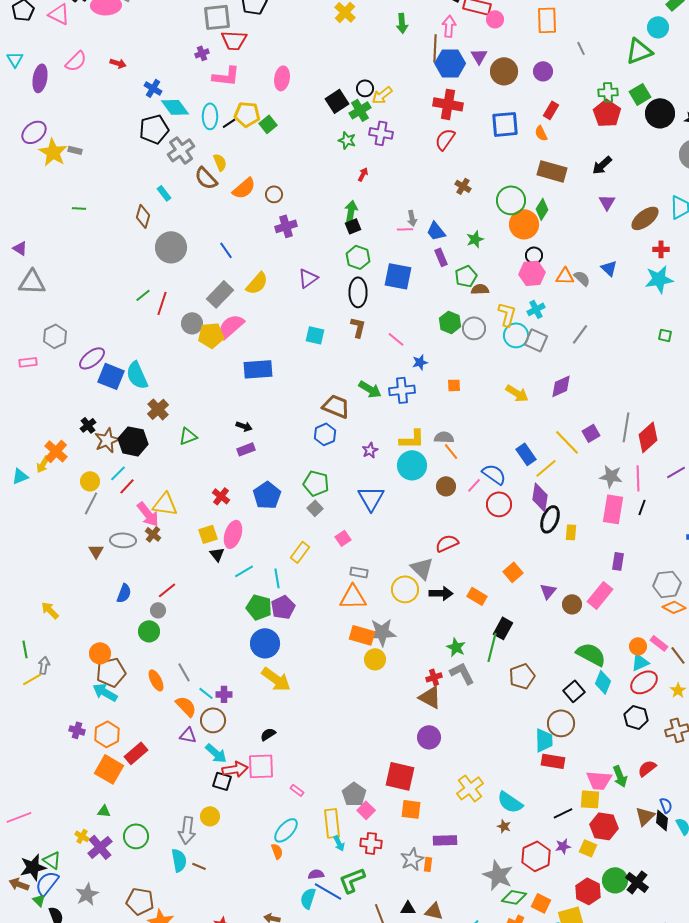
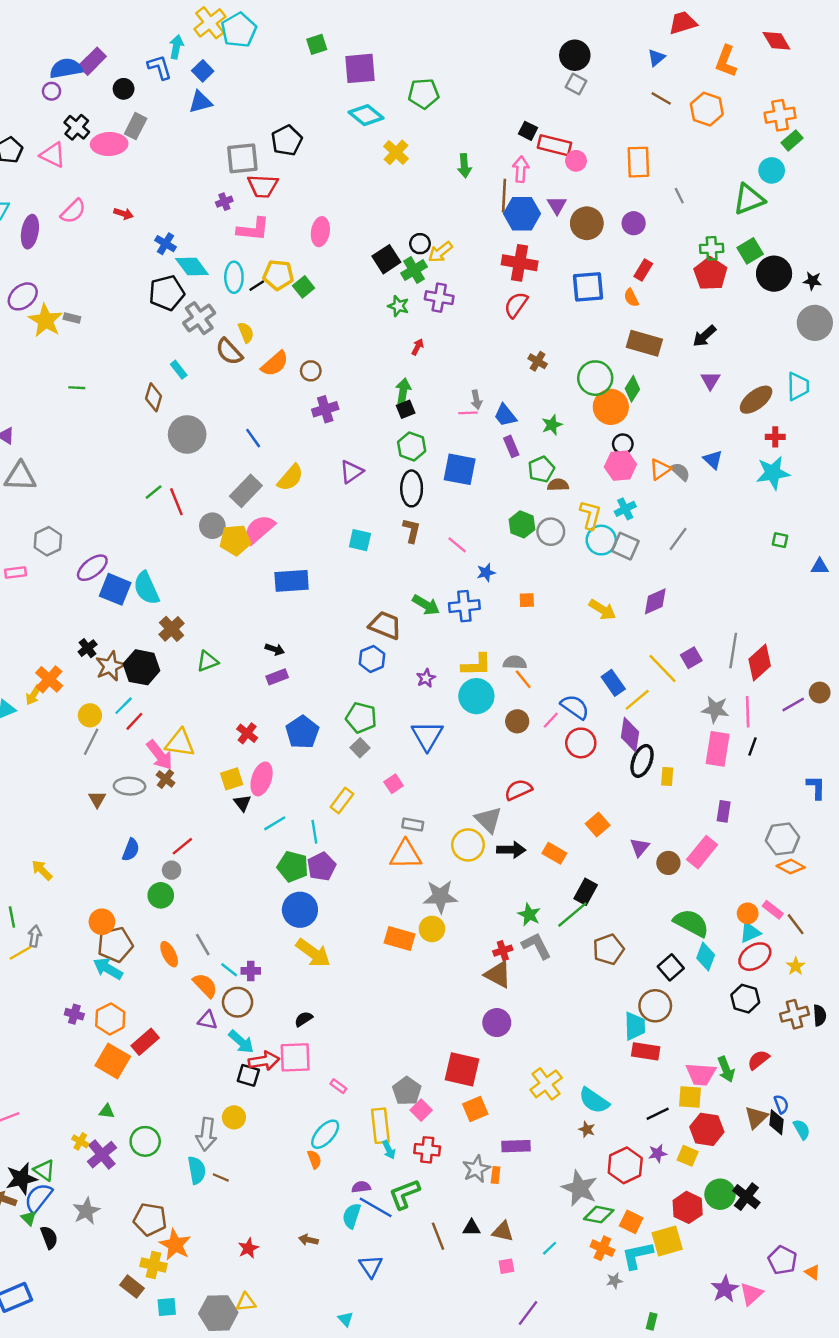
orange triangle: (565, 276) -> (660, 469), turned -36
red line: (162, 303) -> (176, 502), turned -40
orange rectangle: (362, 635) -> (400, 939), moved
green line: (492, 647) -> (572, 915), turned 36
orange square: (411, 809) -> (475, 1109), turned -30

